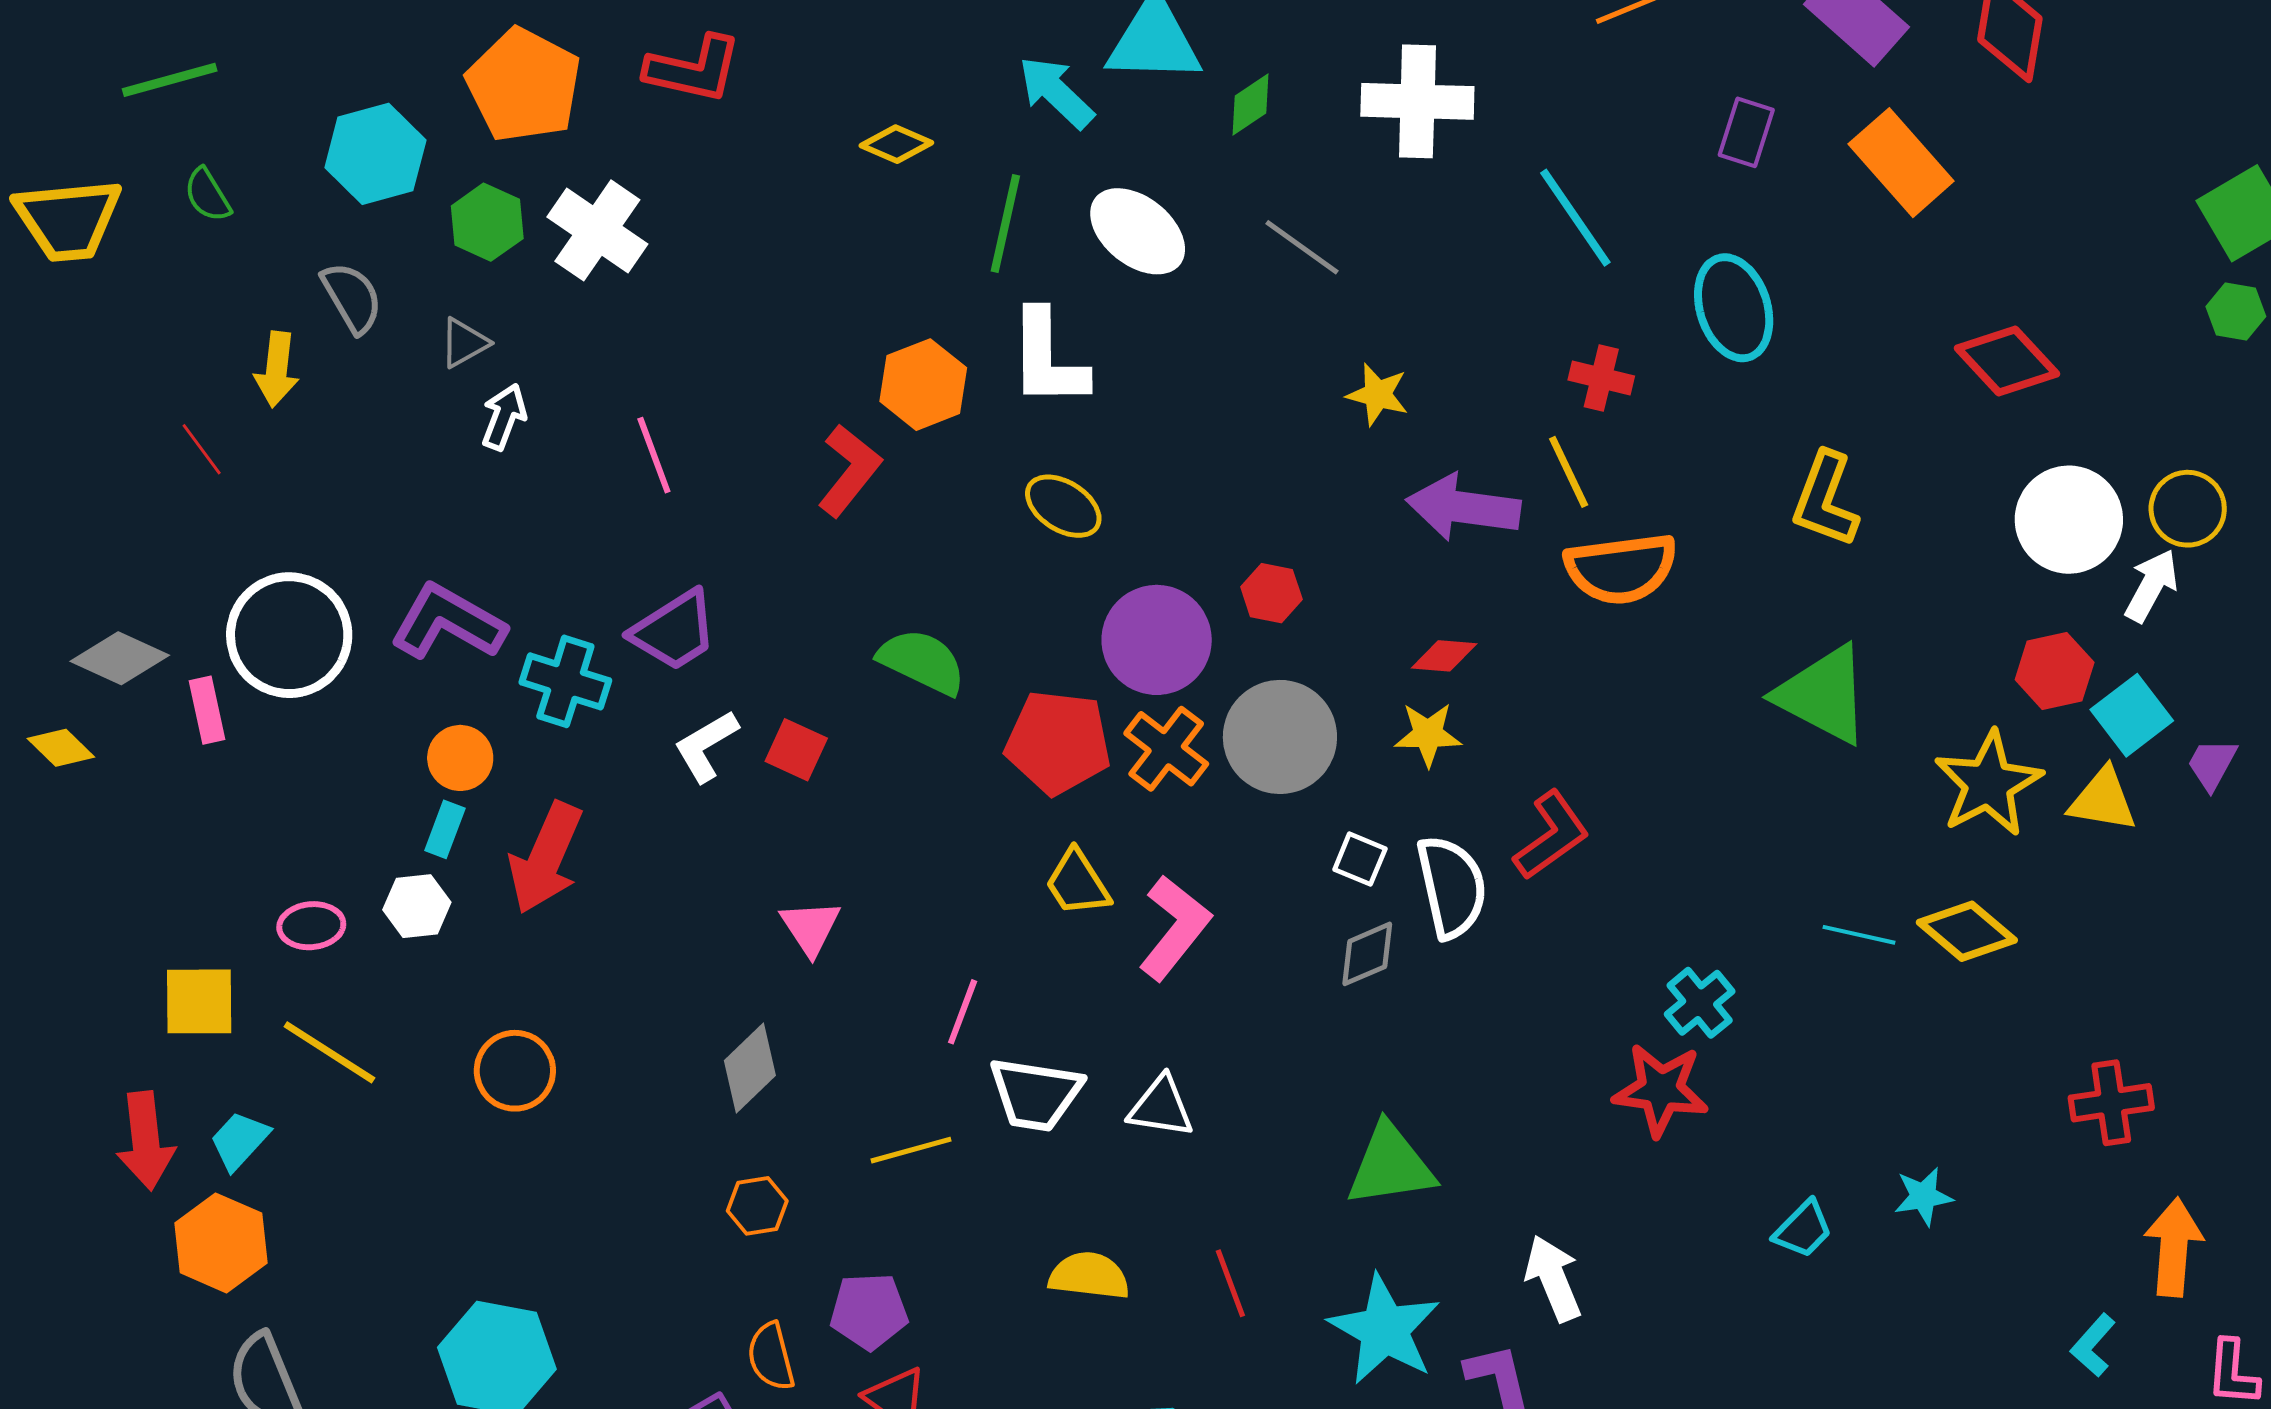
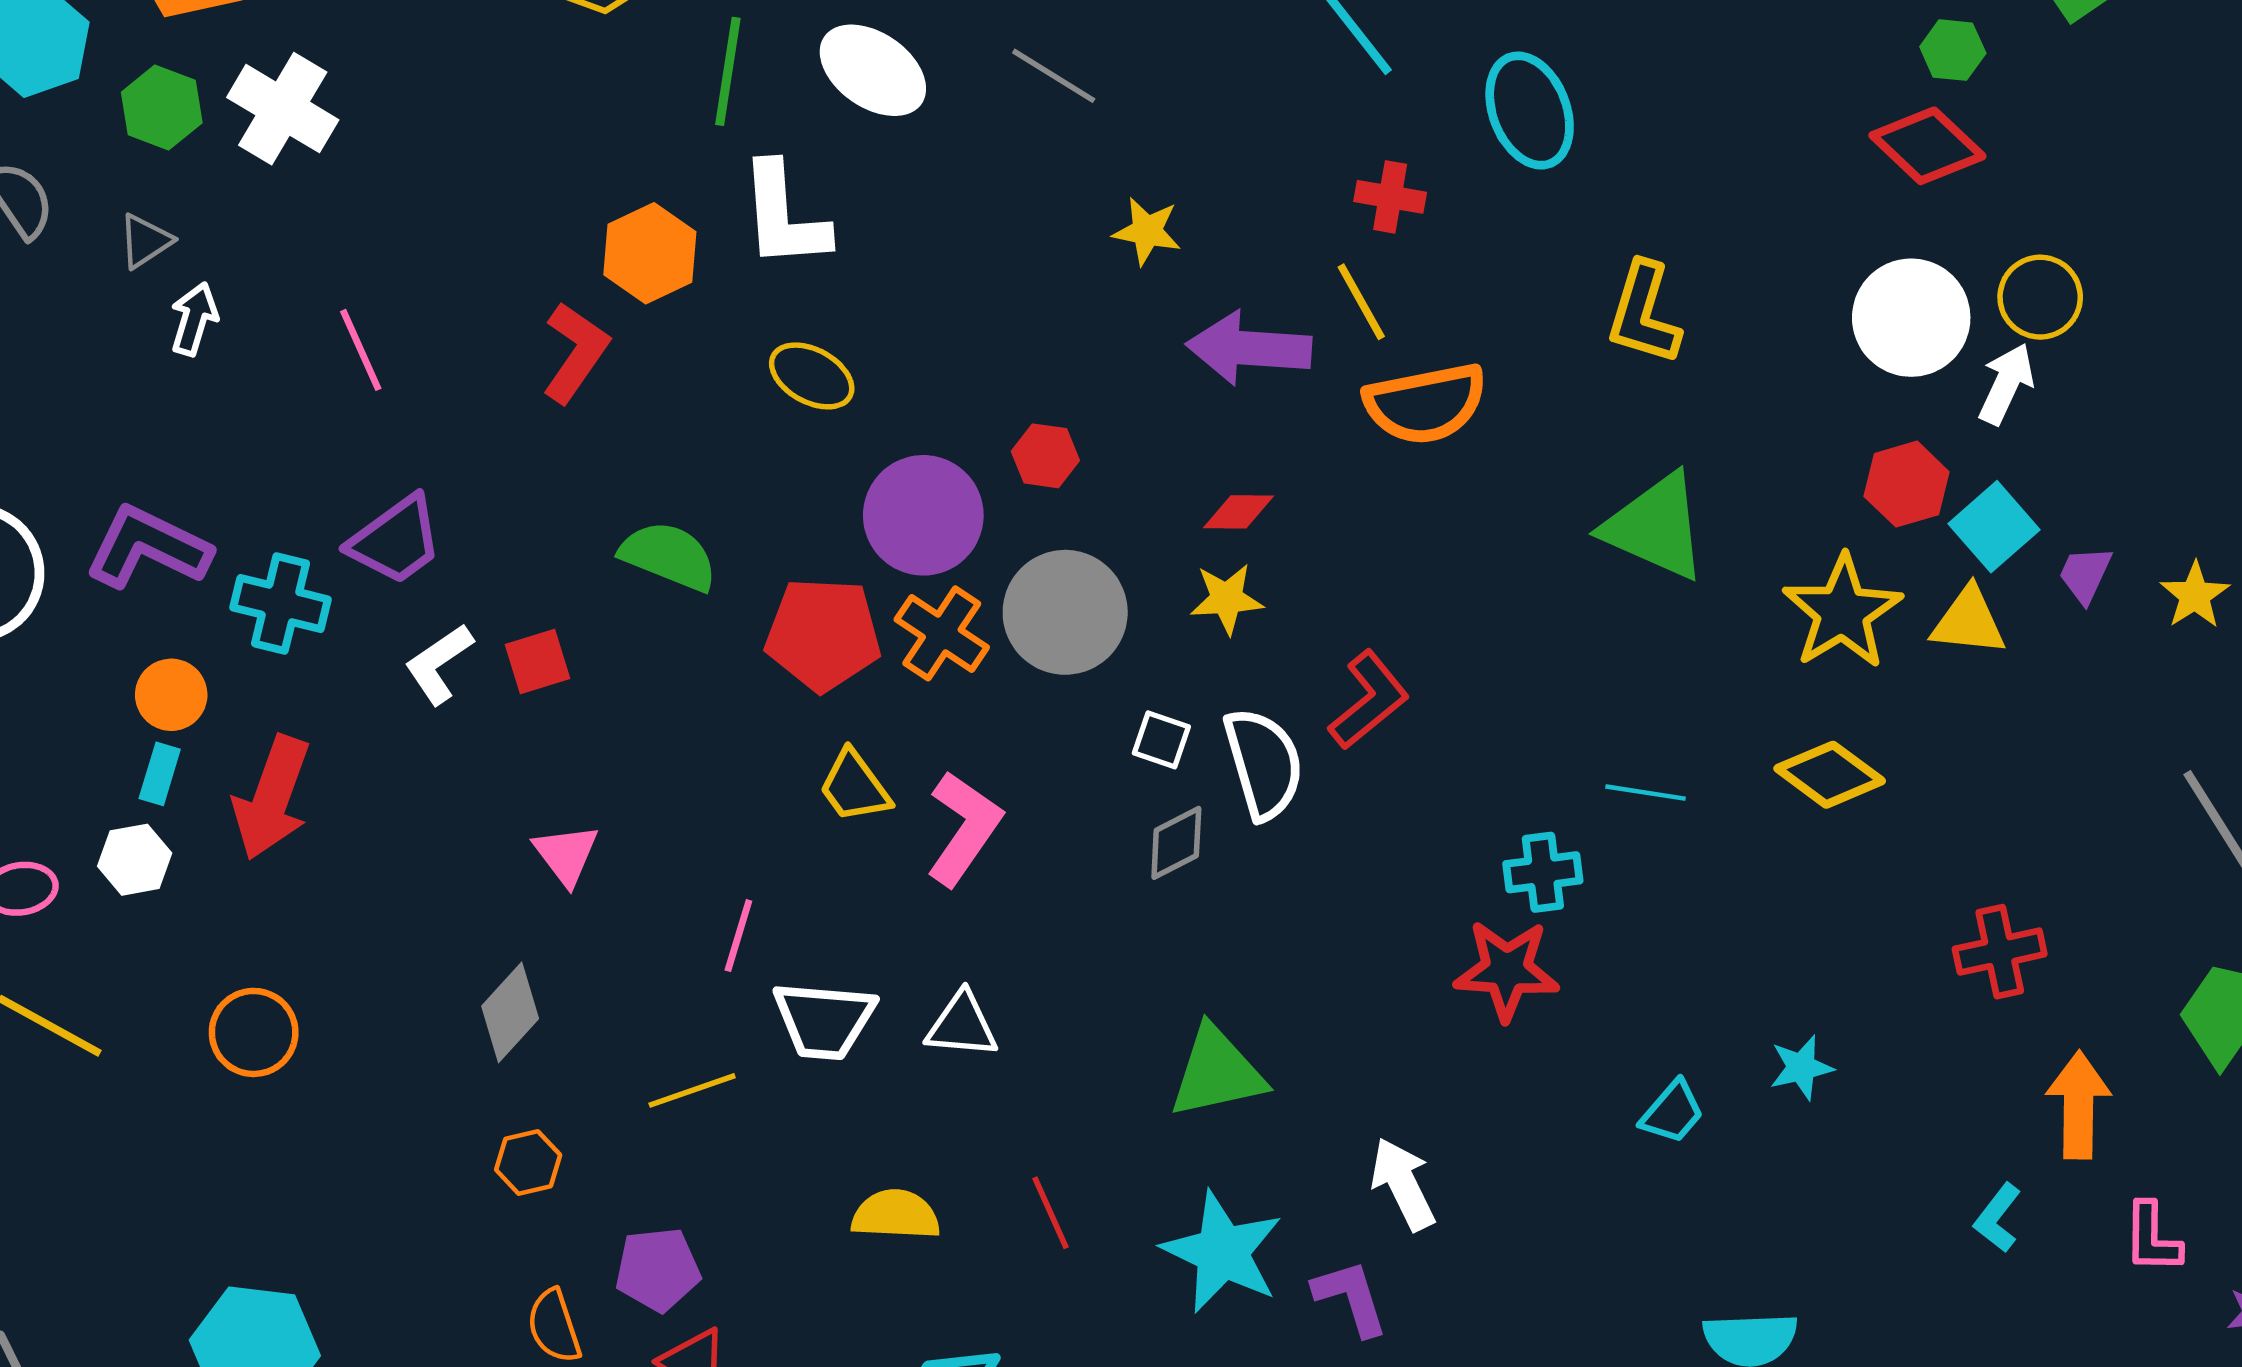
green hexagon: (2236, 311) -> (1953, 50), moved
red diamond: (2007, 361) -> (1927, 146), moved
red square: (796, 750) -> (538, 661), turned -38
cyan line: (1859, 935) -> (1646, 793), moved
cyan cross: (1700, 1003) -> (1543, 872), turned 36

